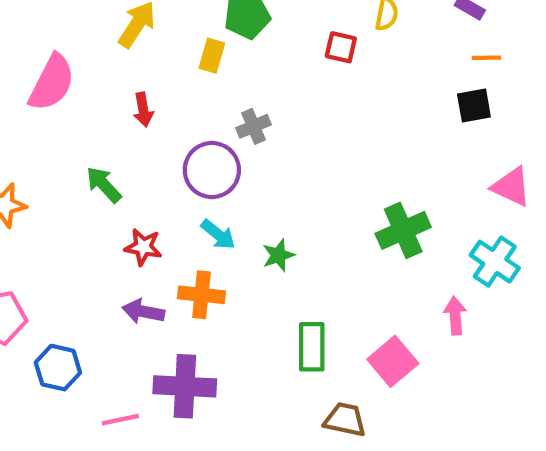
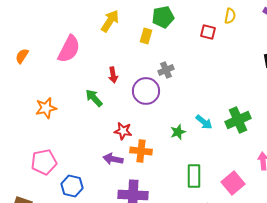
red arrow: (143, 110) -> (113, 75), moved
cyan arrow: (218, 234) -> (204, 122), moved
red star: (143, 247) -> (123, 131), moved

